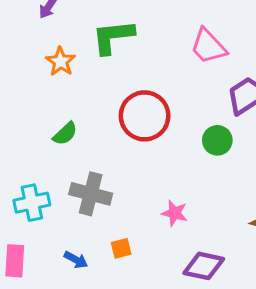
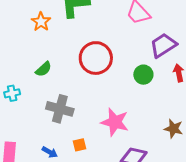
cyan cross: (32, 203) -> (12, 93), moved, size x0.7
pink star: (175, 213) -> (115, 122), size x1.6

